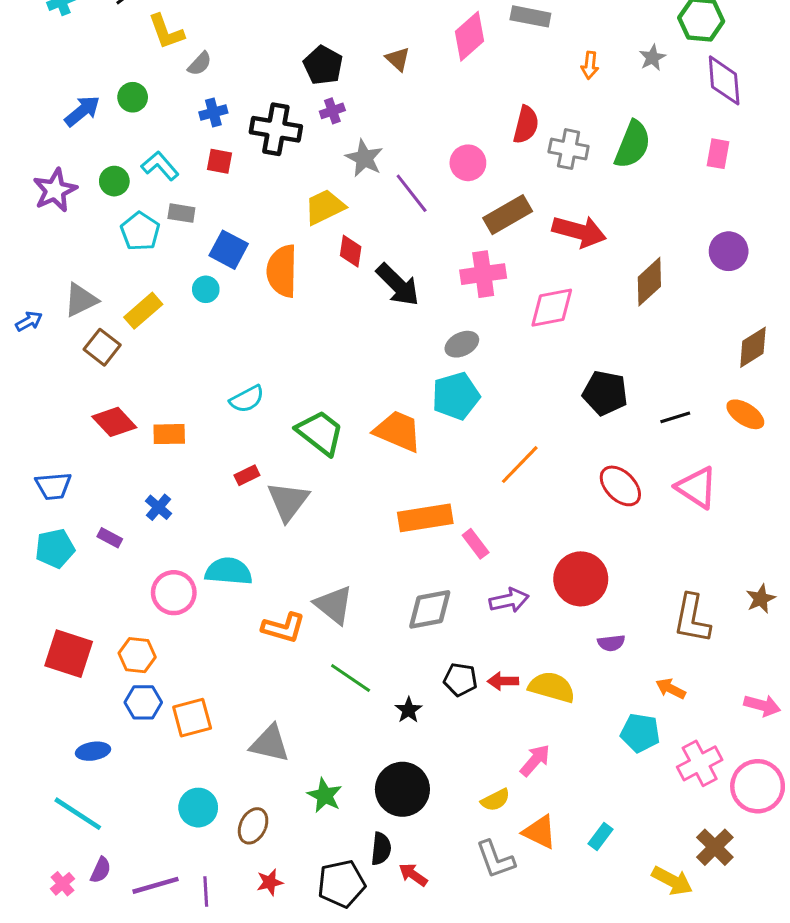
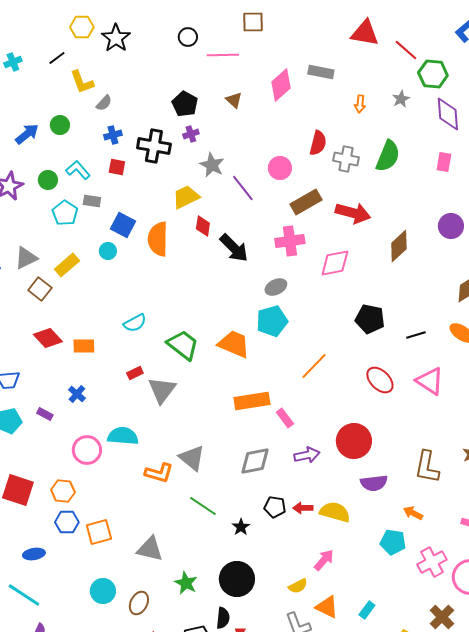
purple semicircle: (611, 643) -> (374, 483), size x1.5

